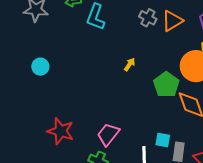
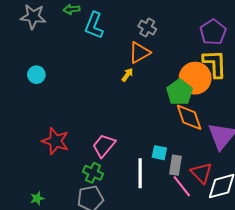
orange triangle: (172, 21) -> (139, 53), moved
green pentagon: (166, 85) -> (180, 92), moved

